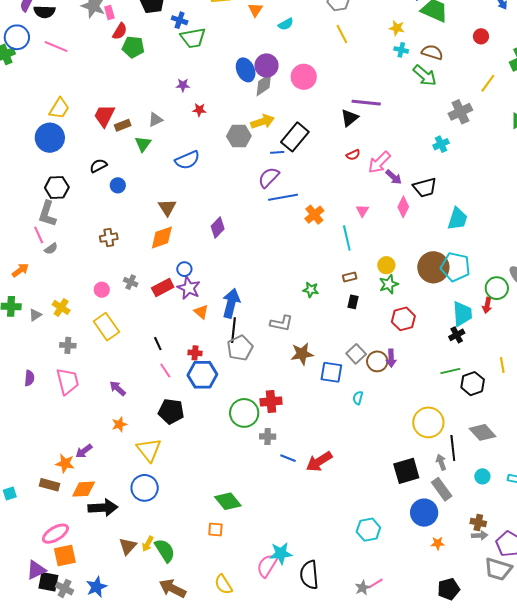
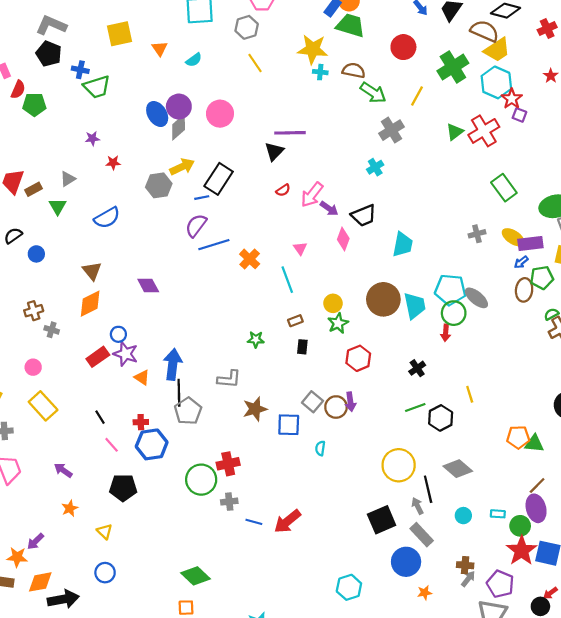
yellow star: (397, 28) -> (313, 49), size x1.8
red circle: (481, 36) -> (403, 47), size x1.5
green arrow: (425, 75) -> (373, 93), moved
purple diamond: (218, 227) -> (148, 286), turned -65
cyan pentagon: (455, 267) -> (450, 290), moved
gray cross: (131, 282) -> (52, 330), moved
cyan trapezoid: (462, 314) -> (415, 306), moved
yellow triangle: (149, 450) -> (105, 531), size x0.6
blue circle: (145, 488) -> (105, 573), size x0.7
gray arrow: (480, 535) -> (468, 579), turned -42

